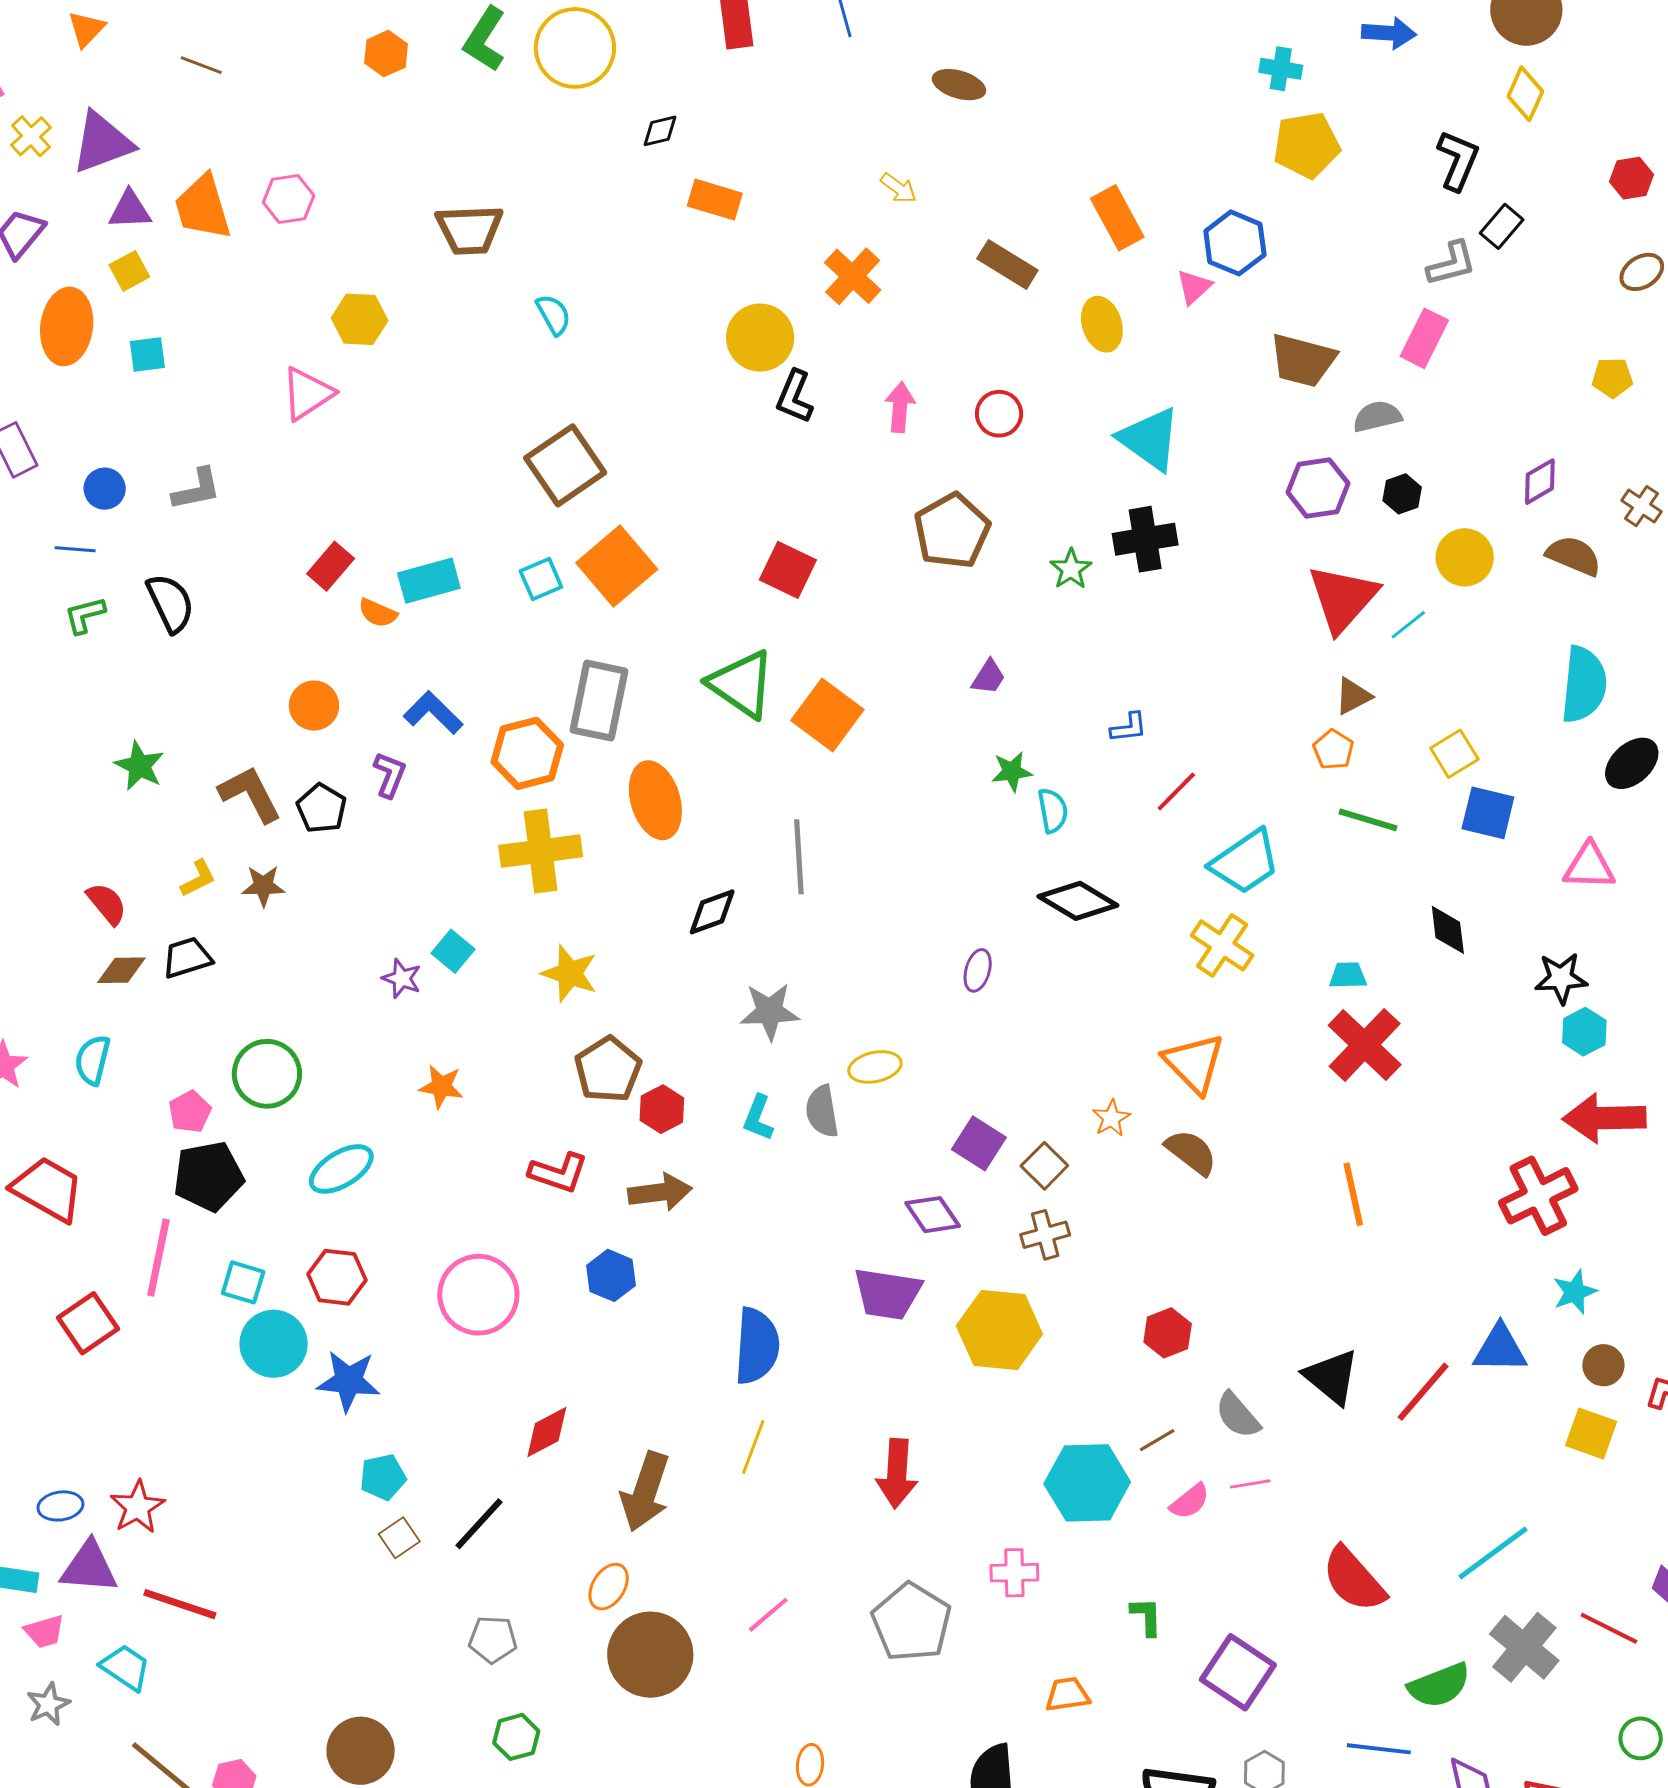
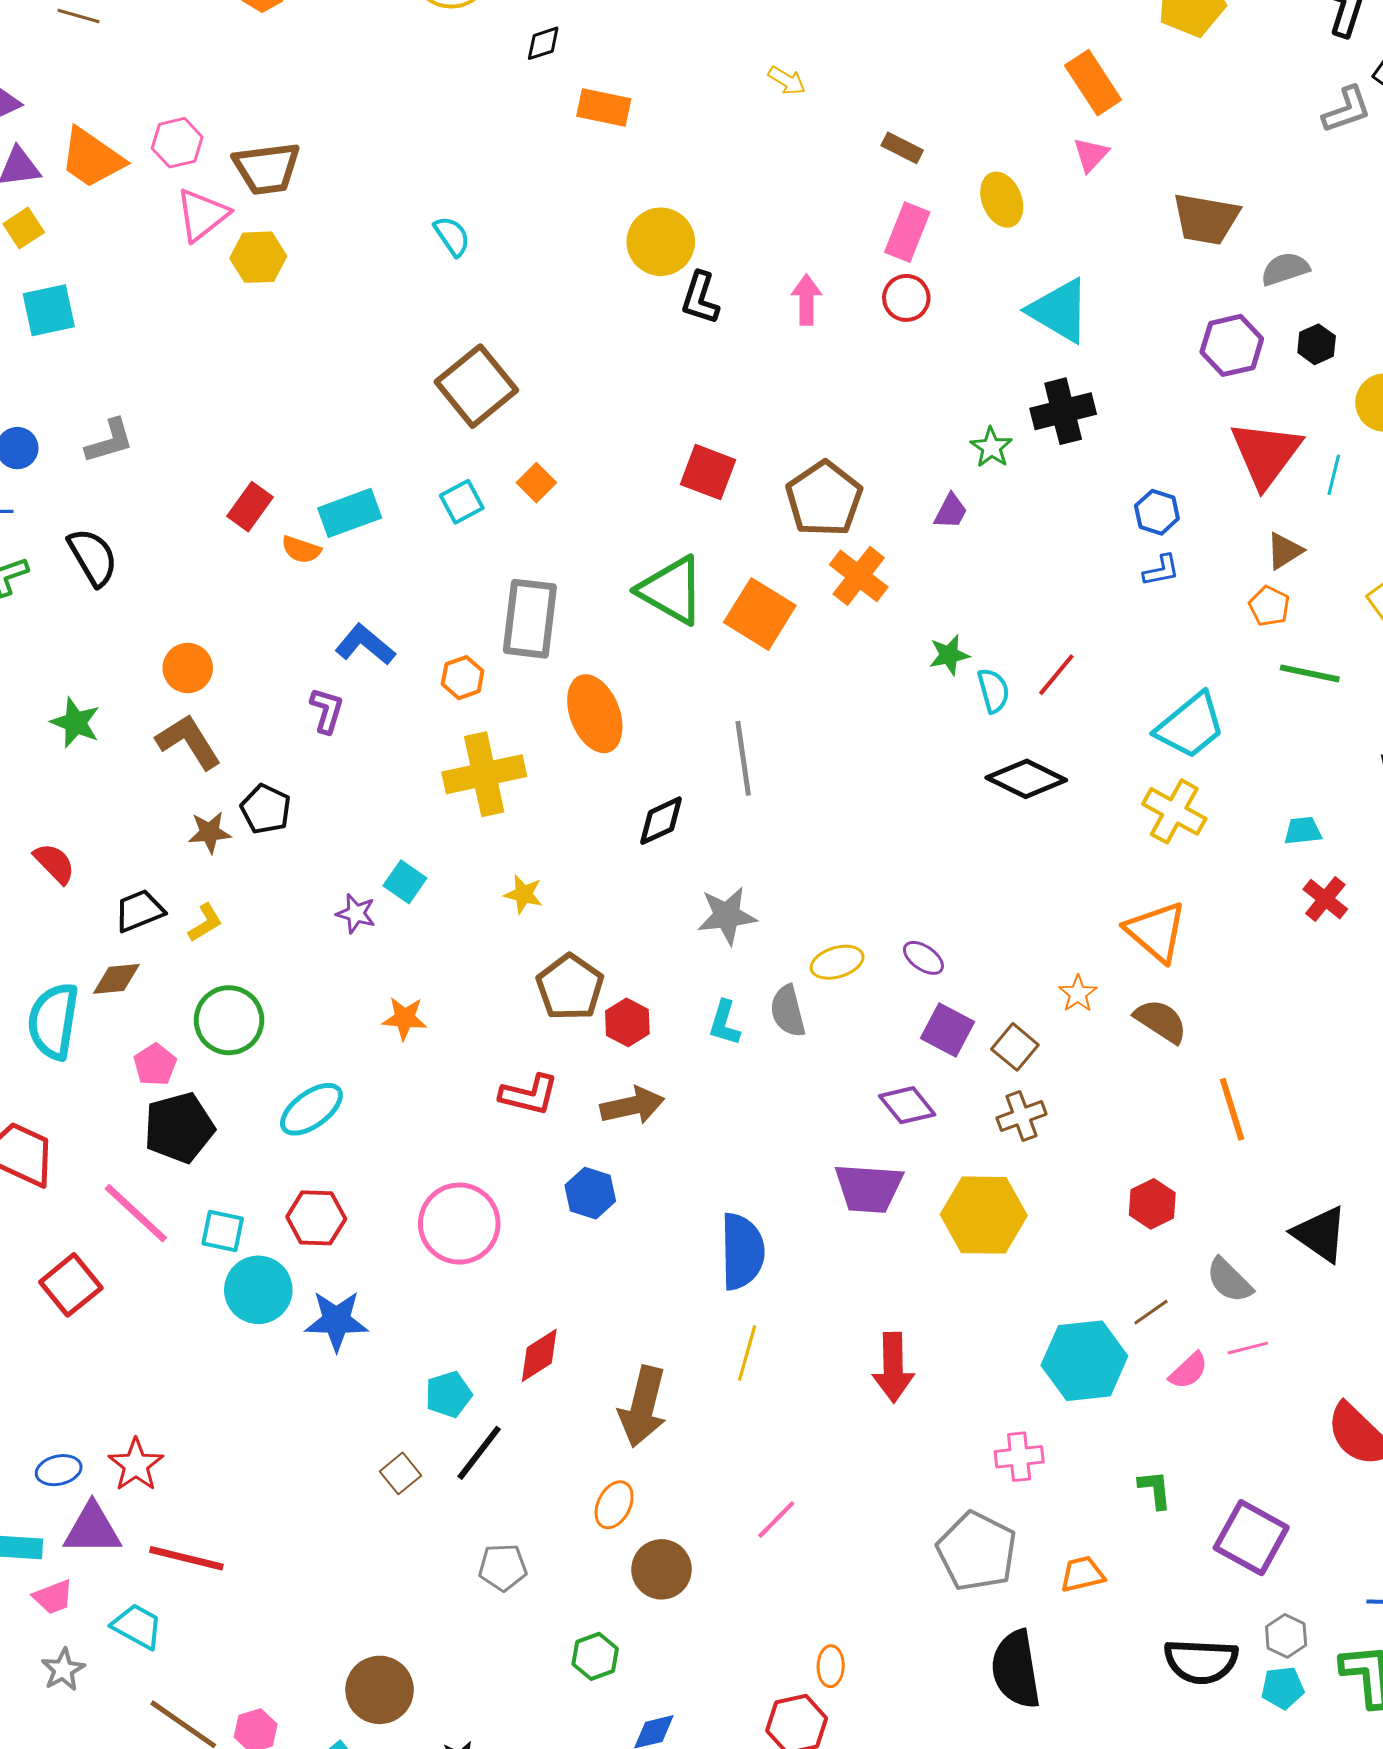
orange trapezoid: (203, 207) -> (92, 158), turned -34
orange rectangle: (1117, 218) -> (1093, 83), moved
brown trapezoid: (469, 230) -> (267, 168), moved
blue hexagon: (1235, 243) -> (1157, 512), moved, size x0.7
brown rectangle: (1007, 264) -> (902, 148), size x0.7
orange cross: (853, 276) -> (859, 576), moved
pink rectangle: (1424, 338) -> (907, 232), moved
cyan square: (147, 355) -> (49, 310), size x1.4
pink triangle: (307, 394) -> (202, 215), moved
brown pentagon: (952, 531) -> (824, 499), moved
orange square: (617, 566) -> (536, 483), size x0.5
cyan line: (1408, 625) -> (1334, 475), turned -33
purple trapezoid: (988, 677) -> (951, 511), moved
orange circle: (314, 706) -> (188, 668), moved
blue L-shape: (1129, 728) -> (1161, 570), moved
orange hexagon: (527, 753) -> (463, 678), size x0.6
red line: (1176, 791) -> (1056, 675), moved
black pentagon: (321, 808) -> (266, 809), moved
yellow L-shape: (198, 878) -> (205, 923), moved
brown diamond: (121, 970) -> (116, 979), moved
purple ellipse: (978, 970) -> (923, 958), moved, turned -66
yellow star: (570, 973) -> (523, 894), size x0.7
red cross: (1365, 1045) -> (1325, 899), size x0.6
cyan semicircle: (93, 1060) -> (53, 1021), size x1.5
orange line: (1353, 1194) -> (1232, 1109), moved
pink line: (158, 1258) -> (136, 1213), turned -54
cyan pentagon: (383, 1477) -> (448, 1394), moved
gray pentagon: (912, 1622) -> (977, 1551), moved
brown circle: (650, 1655) -> (661, 1569), size x0.7
green hexagon: (516, 1737) -> (595, 1656), moved

